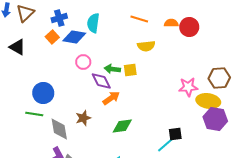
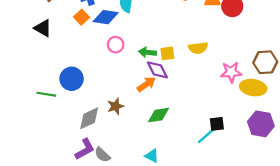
yellow semicircle: (146, 46) -> (198, 48), moved
purple diamond: (101, 81) -> (157, 70), moved
green line: (34, 114) -> (46, 94), moved
purple hexagon: (215, 119) -> (261, 124), moved
gray diamond: (59, 129) -> (89, 118), turned 75

